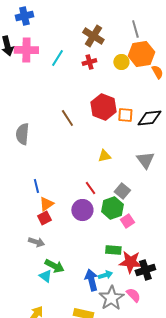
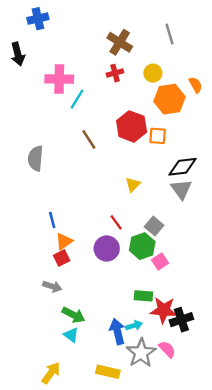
pink cross: (26, 50) -> (59, 79), moved
orange hexagon: (141, 54) -> (169, 99), moved
cyan line: (57, 58) -> (77, 99), moved
black diamond: (149, 118) -> (183, 167), moved
yellow triangle: (104, 156) -> (133, 184), turned -32
cyan triangle: (45, 276) -> (71, 335), moved

